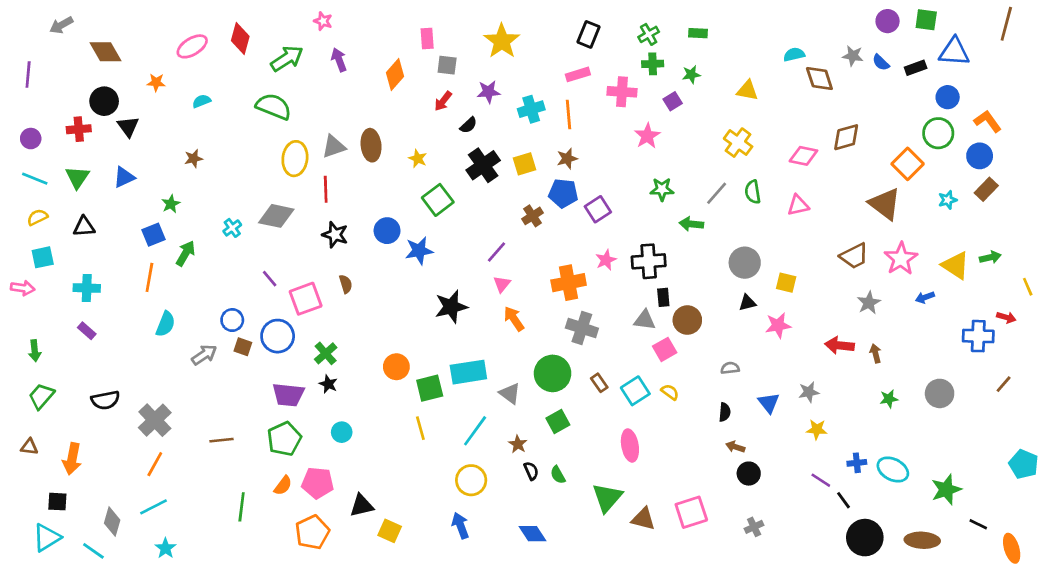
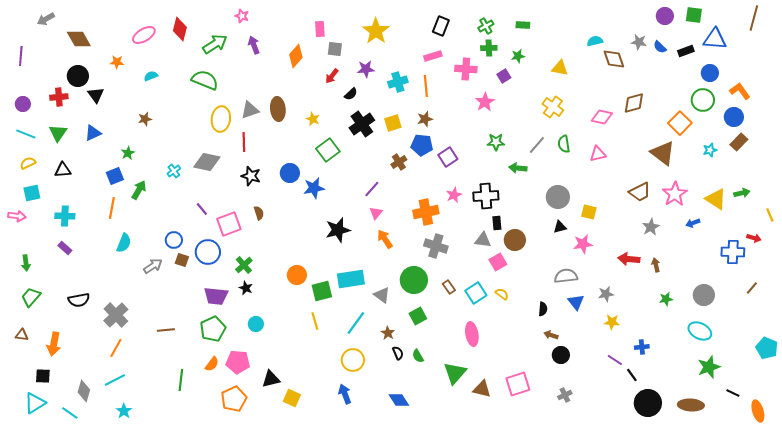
gray semicircle: (730, 368) -> (566, 276), moved, size x1.6
cyan ellipse: (893, 470) -> (700, 331), moved

